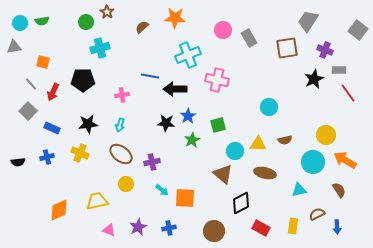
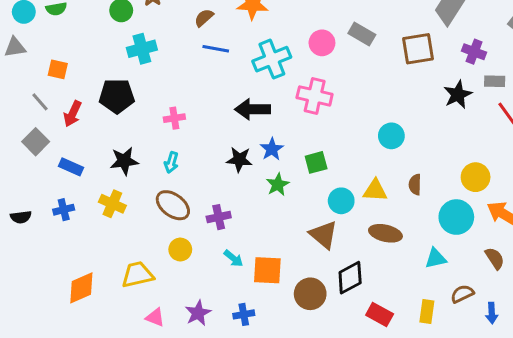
pink circle: (223, 30) -> (322, 43), moved
gray rectangle: (249, 38) -> (362, 34), turned -30
blue line: (150, 76) -> (216, 49), moved
brown semicircle: (285, 140) -> (415, 185), turned 104
brown circle: (214, 231) -> (310, 294), moved

